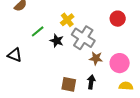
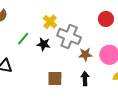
red circle: (118, 19) -> (106, 19), moved
brown square: (69, 84) -> (55, 79), moved

